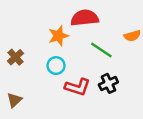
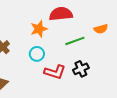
green line: (101, 50) -> (75, 41), turned -54

